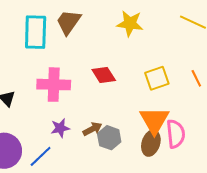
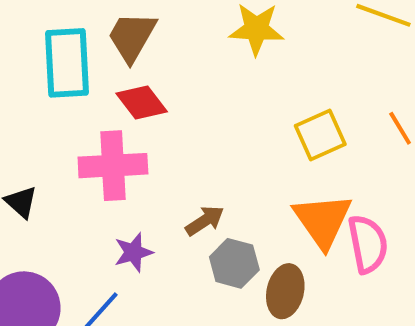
red diamond: (104, 75) -> (142, 103), moved
brown arrow: (92, 129) -> (205, 221), moved
brown ellipse: (151, 143) -> (285, 291), moved

